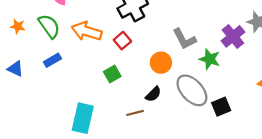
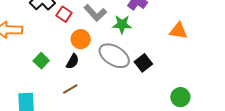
red square: (122, 41) -> (64, 14), moved
black semicircle: (153, 94) -> (73, 61), moved

